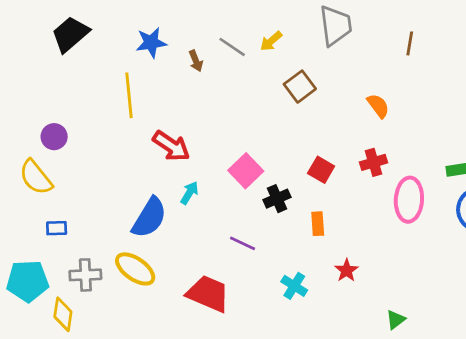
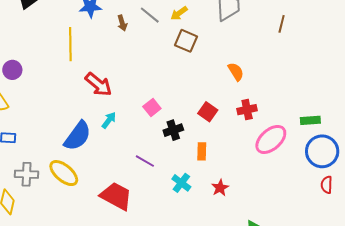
brown square: (300, 87) -> (186, 41), moved, turned -35
orange semicircle: (378, 106) -> (236, 72), moved
pink square: (246, 171) -> (152, 107), size x0.7
pink ellipse: (409, 200) -> (271, 139), turned 40
cyan cross: (294, 286) -> (181, 183), moved

